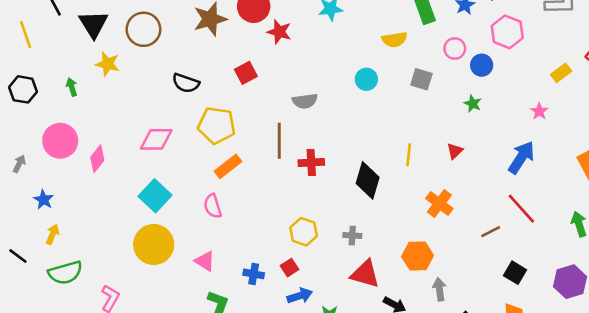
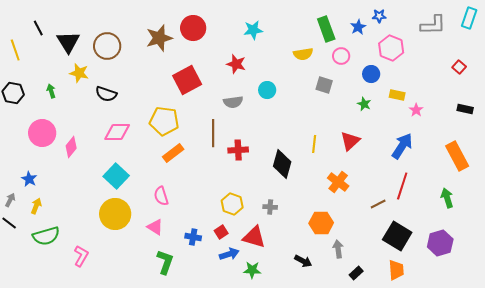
red star: (279, 32) -> (236, 64), moved
pink circle: (455, 48) -> (341, 56), moved
red square: (246, 73) -> (187, 80), size x1.6
yellow rectangle: (561, 73) -> (397, 95), moved, turned 49
cyan circle: (366, 79) -> (267, 90), moved
black semicircle: (186, 83) -> (106, 94), moved
red triangle: (455, 151) -> (350, 141), size x1.5
gray arrow: (19, 164) -> (10, 200), moved
pink semicircle: (213, 206) -> (161, 196), moved
red line: (521, 209) -> (402, 186), turned 60
black square: (515, 273) -> (397, 236), size x1.6
red triangle: (365, 274) -> (254, 237), moved

